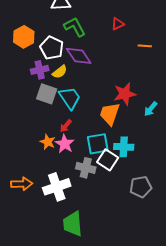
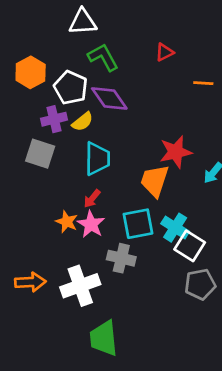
gray square: (47, 94) -> (40, 154), moved
cyan trapezoid: (70, 98) -> (97, 159), turned 35
cyan cross: (124, 147) -> (175, 228), turned 30
white square: (108, 160) -> (190, 246), moved

